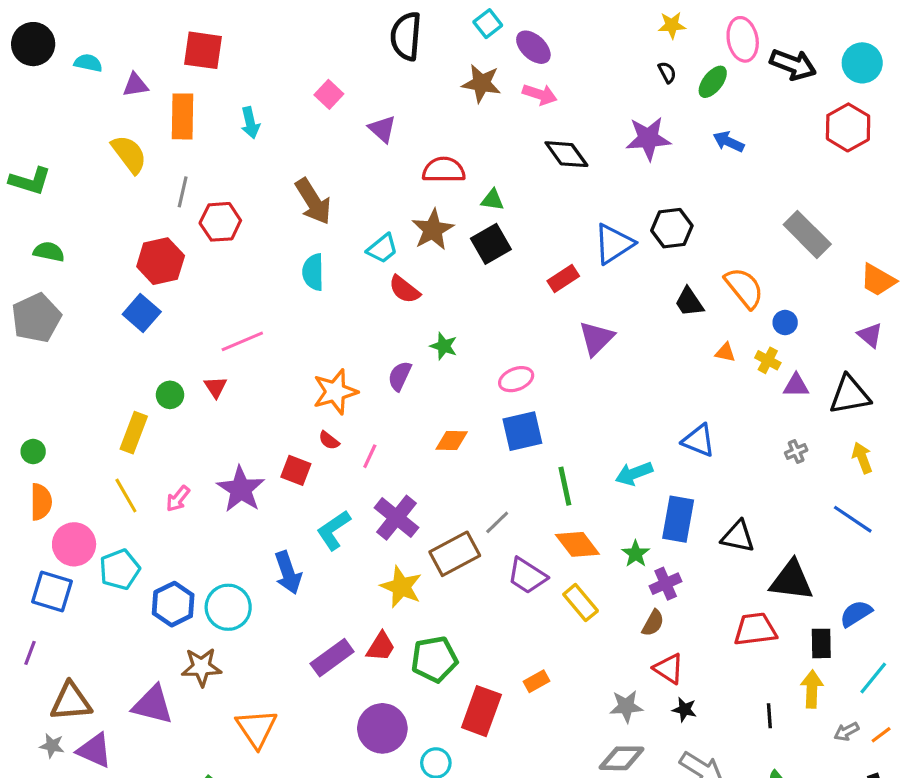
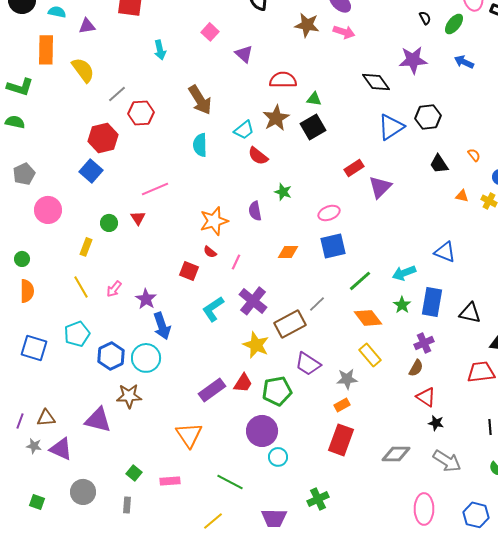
orange rectangle: (183, 116) -> (46, 50), moved
black diamond: (566, 154) -> (376, 82), moved
gray line: (183, 192) -> (117, 94), turned 36
green semicircle: (49, 252) -> (15, 122), moved
red rectangle: (563, 278) -> (354, 168), moved
orange semicircle: (744, 288) -> (474, 155), size x0.5
gray pentagon: (36, 318) -> (24, 174), size x0.7
purple semicircle: (400, 376) -> (255, 211), turned -36
yellow rectangle: (134, 433) -> (86, 247), size x0.7
green line: (565, 486) -> (360, 281), turned 60
purple star: (241, 489) -> (146, 299), moved, size x0.7
pink circle: (74, 544) -> (48, 210), moved
green star: (636, 554) -> (402, 305), moved
blue arrow: (288, 573) -> (162, 326), moved
purple trapezoid: (527, 576) -> (308, 364), moved
purple line: (30, 653) -> (20, 421), moved
brown triangle: (71, 702) -> (46, 418), size x0.7
gray star: (626, 706) -> (347, 379), moved
red rectangle: (481, 711) -> (341, 440), moved
orange triangle: (257, 728) -> (189, 435), moved
purple circle: (382, 728) -> (262, 431), moved

